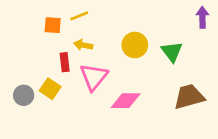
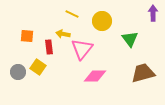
yellow line: (79, 16) -> (72, 14), moved, turned 48
orange square: (53, 25) -> (27, 36), moved
yellow circle: (135, 45) -> (102, 21), moved
pink triangle: (94, 77) -> (82, 49), moved

